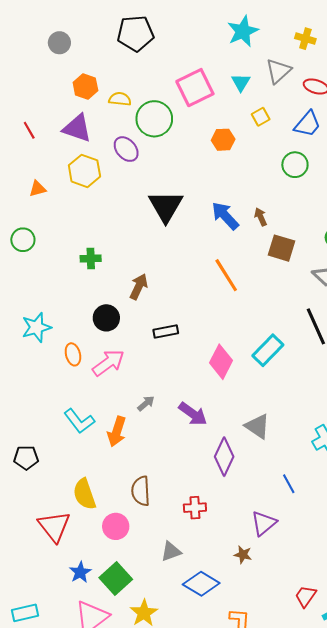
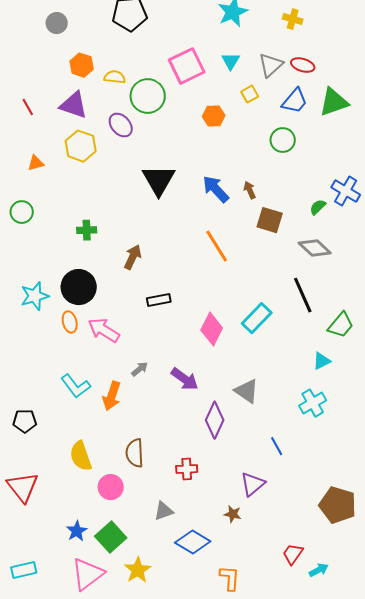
gray triangle: (278, 71) -> (271, 65), moved
black circle: (106, 318) -> (79, 287), moved, size x1.4
pink arrow: (108, 363) -> (104, 330), turned -112
red triangle: (54, 526) -> (23, 487), moved

